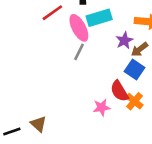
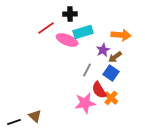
pink ellipse: (79, 28) -> (67, 40), turned -40
gray line: (79, 52) -> (87, 70), moved
pink star: (102, 107) -> (85, 103), size x1.5

